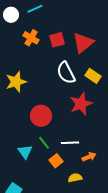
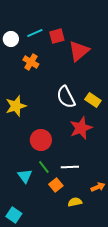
red square: (57, 40) -> (57, 36), moved
red triangle: (83, 43) -> (79, 51), moved
orange arrow: (89, 157) -> (98, 187), moved

